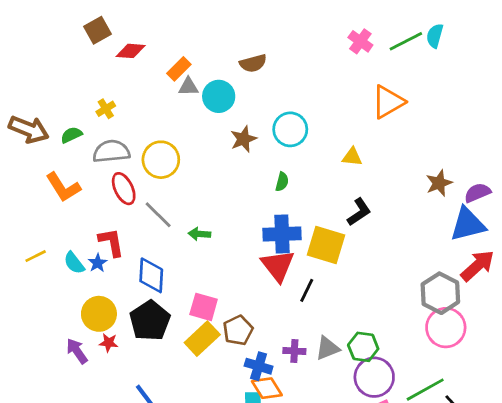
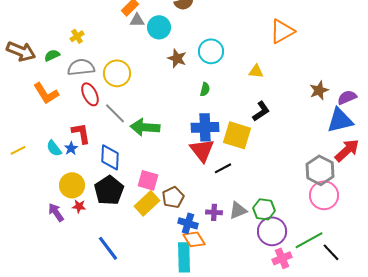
brown star: (243, 139) -> (177, 58), turned -30
green arrow: (199, 234) -> (145, 127), size x1.8
yellow line: (36, 256) -> (18, 150), moved
black line: (307, 290) -> (223, 168), turned 36

